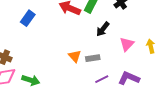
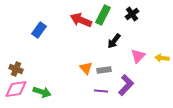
yellow arrow: (151, 46) -> (162, 58), turned -72
purple L-shape: (129, 78) -> (126, 85), moved, turned 110
purple line: (102, 79) -> (101, 91), moved, turned 32

